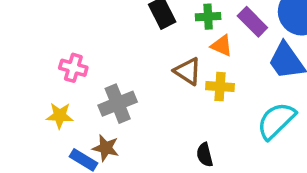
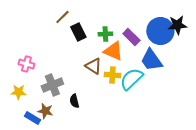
orange triangle: (222, 46) -> (113, 51), size x1.5
cyan semicircle: (276, 121) -> (131, 79), moved
black semicircle: (205, 155) -> (74, 101), moved

